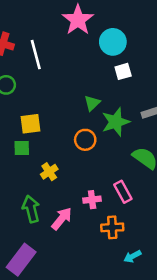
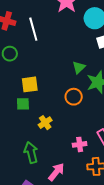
pink arrow: (62, 219) -> (56, 172), moved

